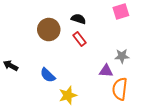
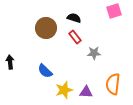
gray star: (122, 56) -> (94, 53), moved
black arrow: (11, 66) -> (10, 62), turned 56
purple triangle: (106, 71) -> (86, 92), moved

